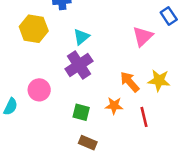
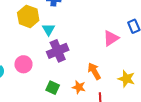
cyan triangle: (81, 37) -> (49, 29), moved, turned -32
yellow star: (159, 80) -> (126, 79), moved

